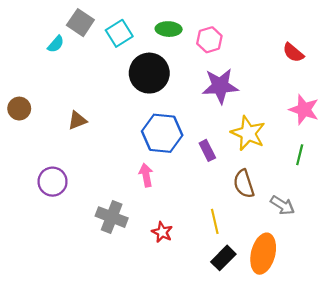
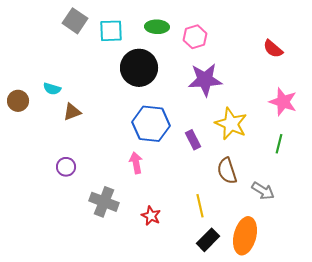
cyan square: (119, 33) -> (111, 31), turned 30
cyan semicircle: (56, 44) -> (52, 89), moved, turned 66
purple circle: (53, 182) -> (66, 167), moved, size x0.7

